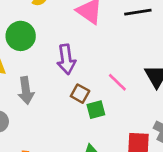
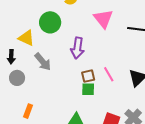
gray arrow: (26, 91) -> (43, 62), turned -48
brown square: (80, 94) -> (88, 76), moved, turned 32

